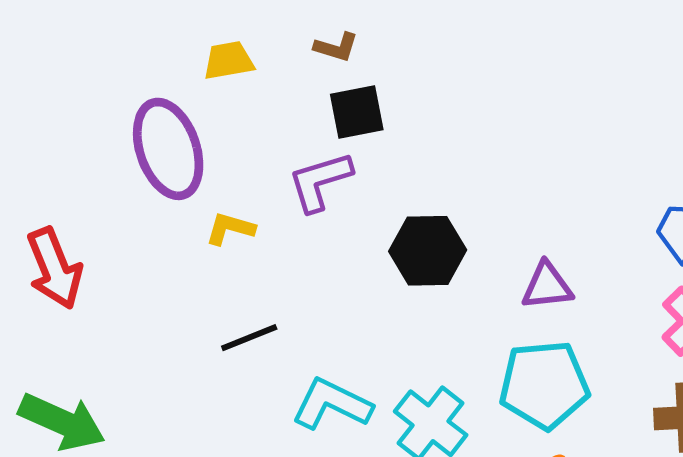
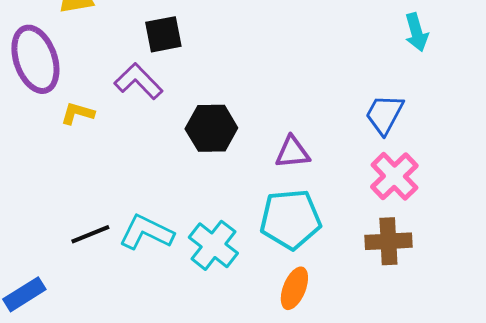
purple L-shape: (320, 181) -> (138, 81), turned 63
black line: (249, 338) -> (90, 234), moved

